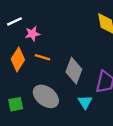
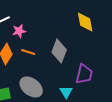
gray diamond: (74, 71) -> (59, 51), moved

